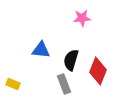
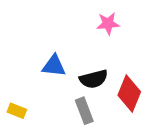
black semicircle: (71, 60) -> (94, 79), turned -120

